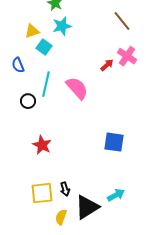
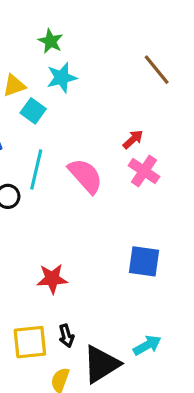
pink cross: (127, 56) -> (144, 171), moved
red star: (42, 145) -> (52, 279), moved, turned -30

